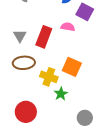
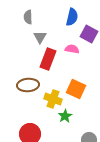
gray triangle: (20, 36) -> (40, 37), moved

